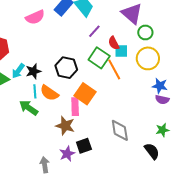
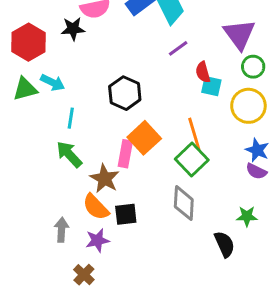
green square: (99, 58) -> (192, 159), moved
orange line: (114, 69) -> (194, 134), moved
cyan arrow: (18, 71) -> (53, 82), turned -112
black star: (33, 71) -> (73, 29), moved
orange semicircle: (49, 93) -> (96, 207), moved
green arrow: (29, 108) -> (69, 154), moved
purple star: (67, 154) -> (97, 240), moved

